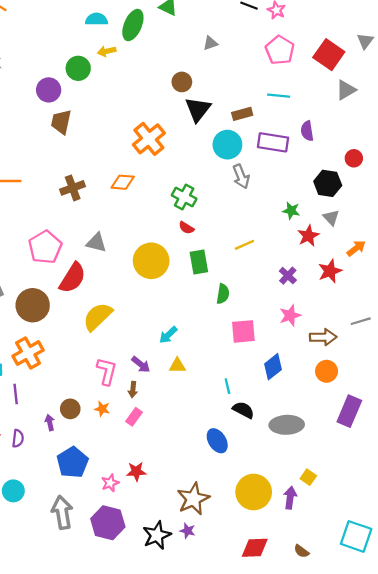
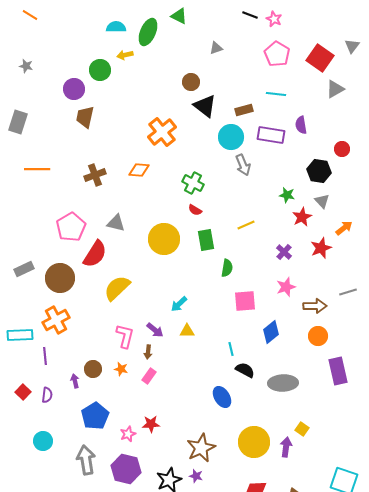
black triangle: (198, 109) -> (205, 106), turned -30
purple rectangle: (349, 411) -> (338, 371), turned -36

